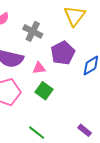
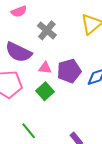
purple pentagon: (63, 53) -> (69, 71), moved

